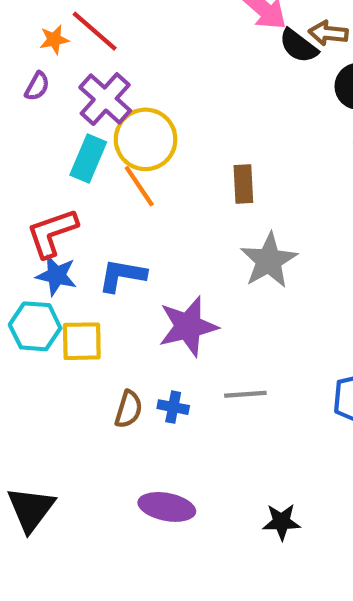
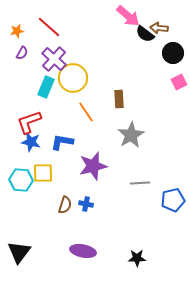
orange star: (54, 40) -> (17, 31), moved
orange line: (139, 186) -> (86, 112), moved
cyan hexagon: (35, 326) -> (21, 180), moved
gray line: (245, 394) -> (140, 183), moved

